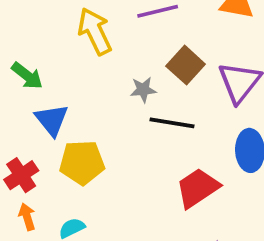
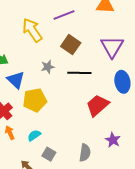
brown square: (186, 65) -> (71, 45), moved
gray star: (143, 90) -> (48, 67), moved

